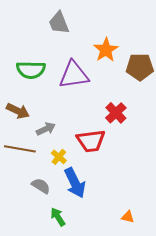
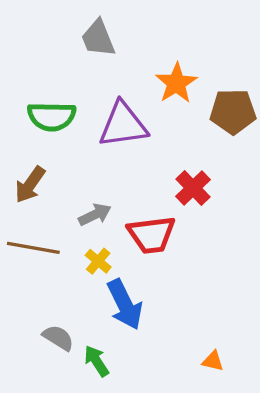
brown arrow: (18, 111) -> (30, 185), turned 100
gray arrow: (46, 129) -> (95, 215), moved
gray semicircle: (41, 186) -> (58, 338), moved

